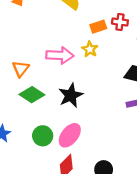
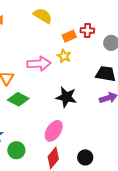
black star: (71, 95) -> (66, 97), moved, turned -30
green circle: (43, 136) -> (16, 150), moved

